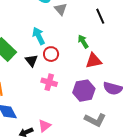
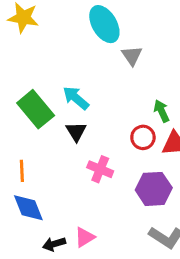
cyan arrow: (39, 36) -> (76, 98), moved, turned -30
red circle: (51, 54) -> (143, 137), moved

